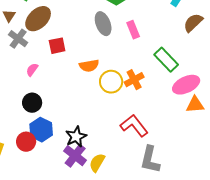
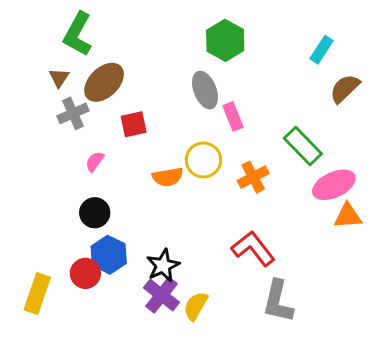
pink rectangle: (133, 30) -> (233, 116), moved
gray cross: (18, 39) -> (73, 113), turned 30
orange semicircle: (89, 66) -> (168, 177), moved
yellow circle: (111, 82) -> (203, 160), moved

